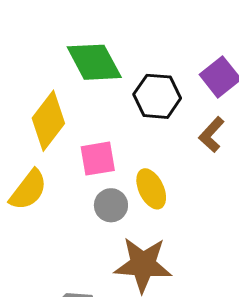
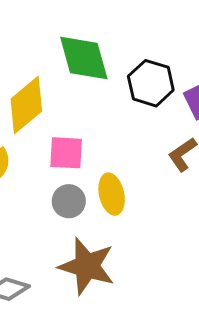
black hexagon: (157, 96) -> (151, 83), moved

